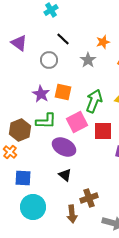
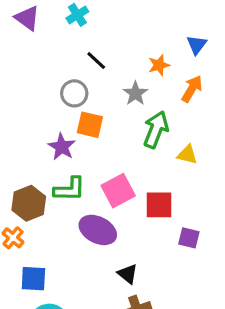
purple triangle: (19, 43) -> (27, 18), moved
orange square: (63, 92) -> (90, 125), moved
green arrow: (94, 101) -> (156, 130), moved
black triangle: (65, 175) -> (128, 274), moved

